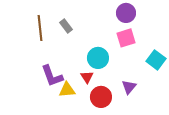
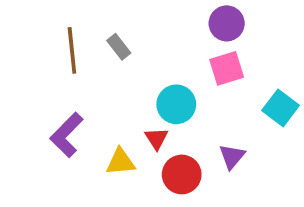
purple L-shape: (52, 76) -> (67, 135), moved, turned 65

